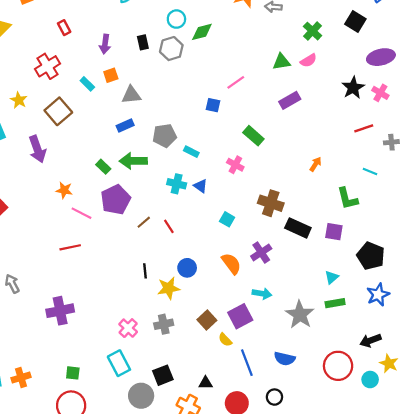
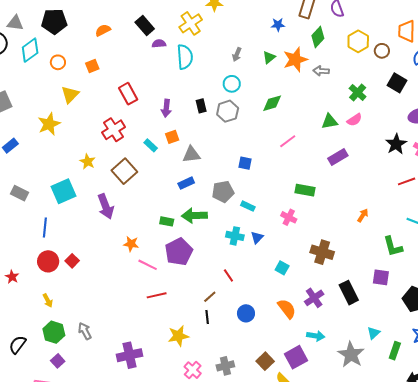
red rectangle: (64, 28) -> (128, 94), size x1.5
green diamond: (202, 32) -> (272, 103), moved
blue square: (213, 105) -> (245, 163), moved
green rectangle: (253, 136) -> (305, 190), turned -30
green rectangle: (103, 167) -> (167, 221), turned -32
blue triangle: (201, 186) -> (257, 237), turned 40
brown line: (144, 222) -> (210, 297), moved
black rectangle: (298, 228) -> (349, 293), moved, turned 40
red line: (70, 247) -> (157, 295), moved
cyan triangle: (332, 277) -> (374, 333), moved
yellow star: (169, 288) -> (178, 336), moved
green rectangle: (335, 303) -> (395, 351), moved, turned -60

